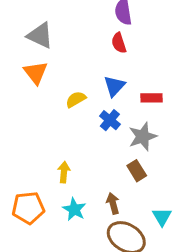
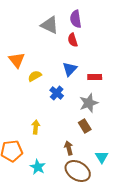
gray triangle: (40, 35) -> (50, 25), moved
yellow semicircle: (76, 99) -> (35, 76), moved
blue cross: (110, 120) -> (57, 93), moved
cyan star: (74, 209) -> (38, 167), moved

